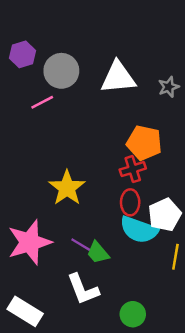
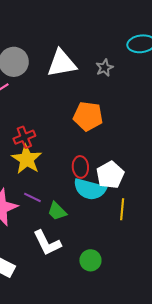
red cross: (133, 169) -> (24, 137), moved
purple line: (81, 245) -> (32, 197), moved

